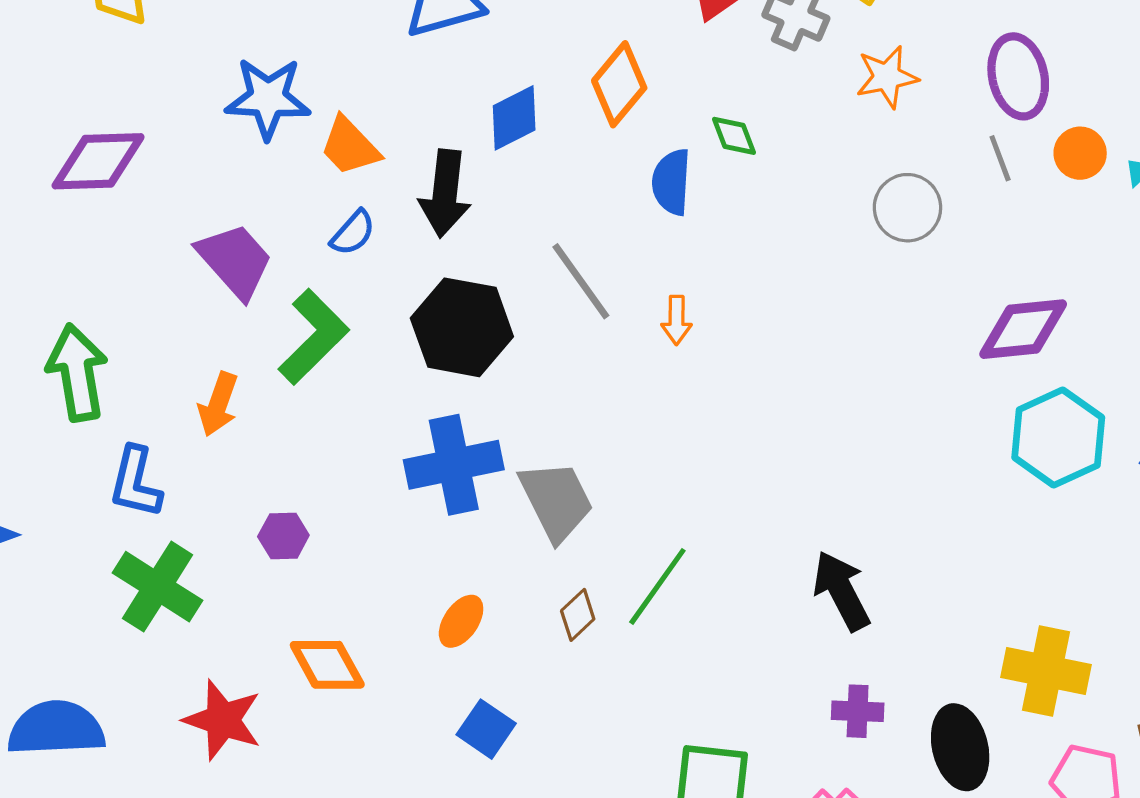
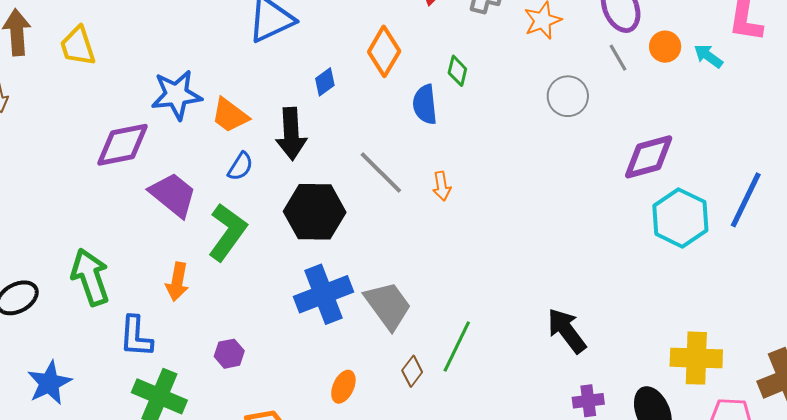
blue diamond: (514, 118) -> (325, 82), size x0.7
green diamond: (734, 136) -> (457, 71), turned 44
purple diamond: (98, 161) -> (122, 145), moved

